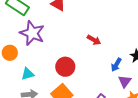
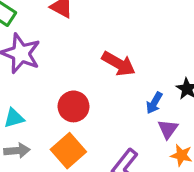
red arrow: (94, 40) -> (119, 64), size x1.5

